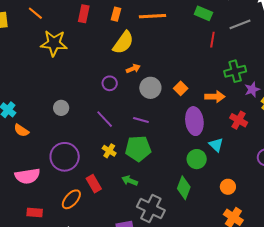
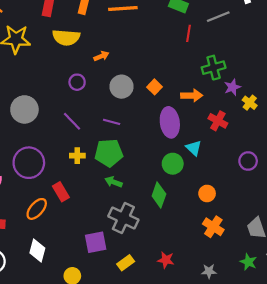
yellow semicircle: (123, 43) -> (66, 37), moved, turned 60
orange arrow: (133, 69) -> (101, 56), moved
gray circle: (61, 108) -> (24, 109), size x1.6
yellow cross: (109, 151) -> (77, 156), turned -32
green arrow: (130, 181) -> (113, 182), moved

